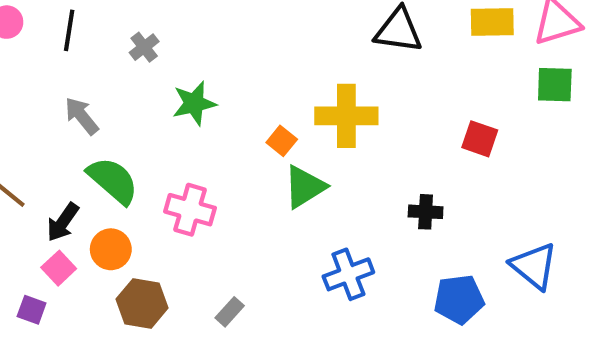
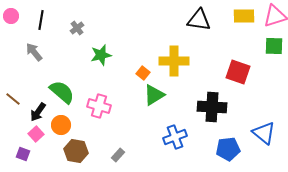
gray arrow: (82, 116) -> (34, 52), moved
red square: (480, 139) -> (238, 72), size x1.4
black cross: (426, 212) -> (212, 107), size x1.8

